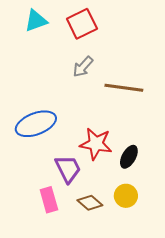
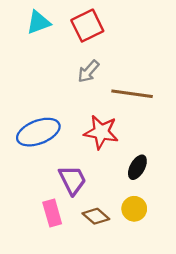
red star: (96, 144) -> (101, 132), moved

